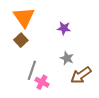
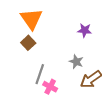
purple star: (64, 28) -> (85, 30), moved

